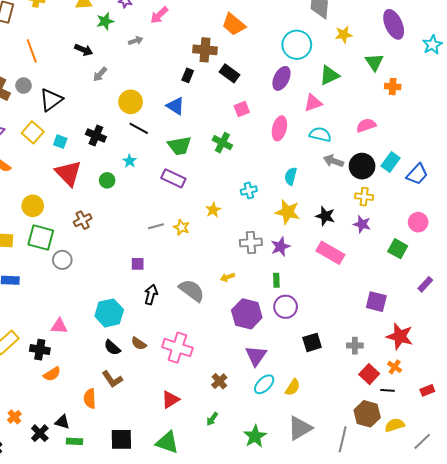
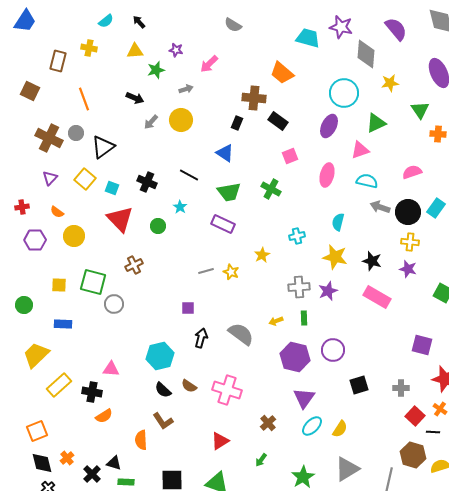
yellow circle: (131, 102) -> (181, 120), moved
yellow circle: (33, 206) -> (74, 236), moved
green rectangle: (276, 280) -> (304, 318), moved

